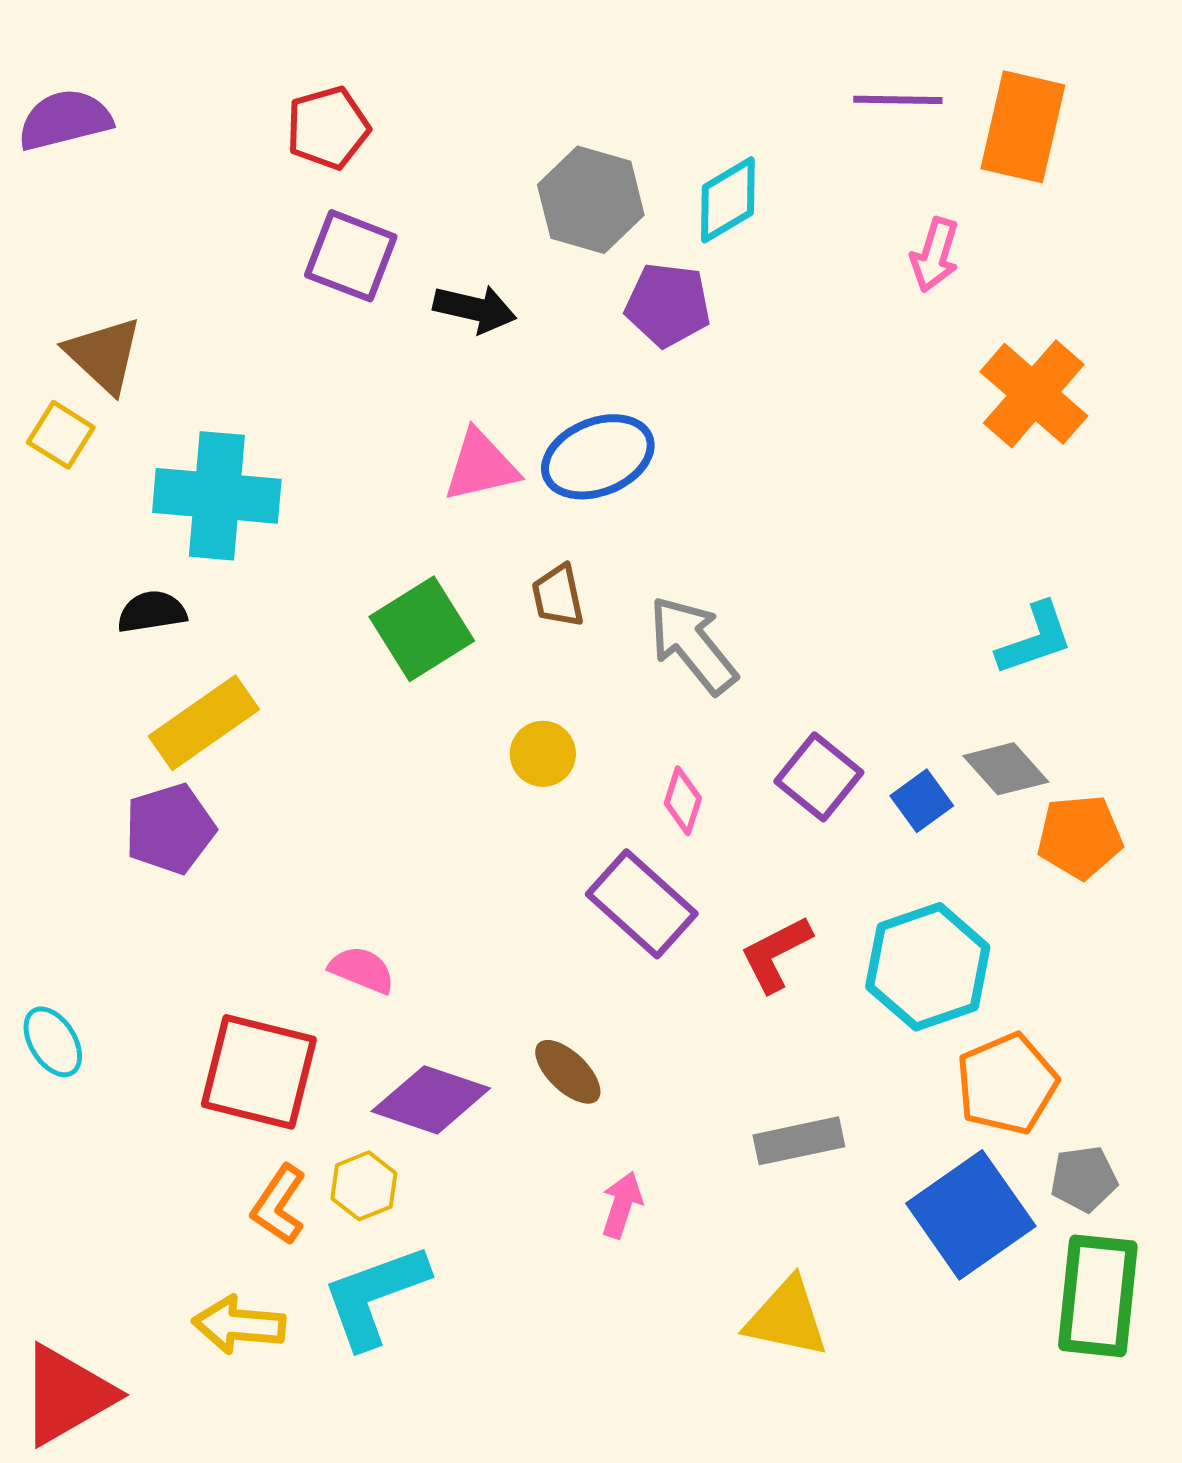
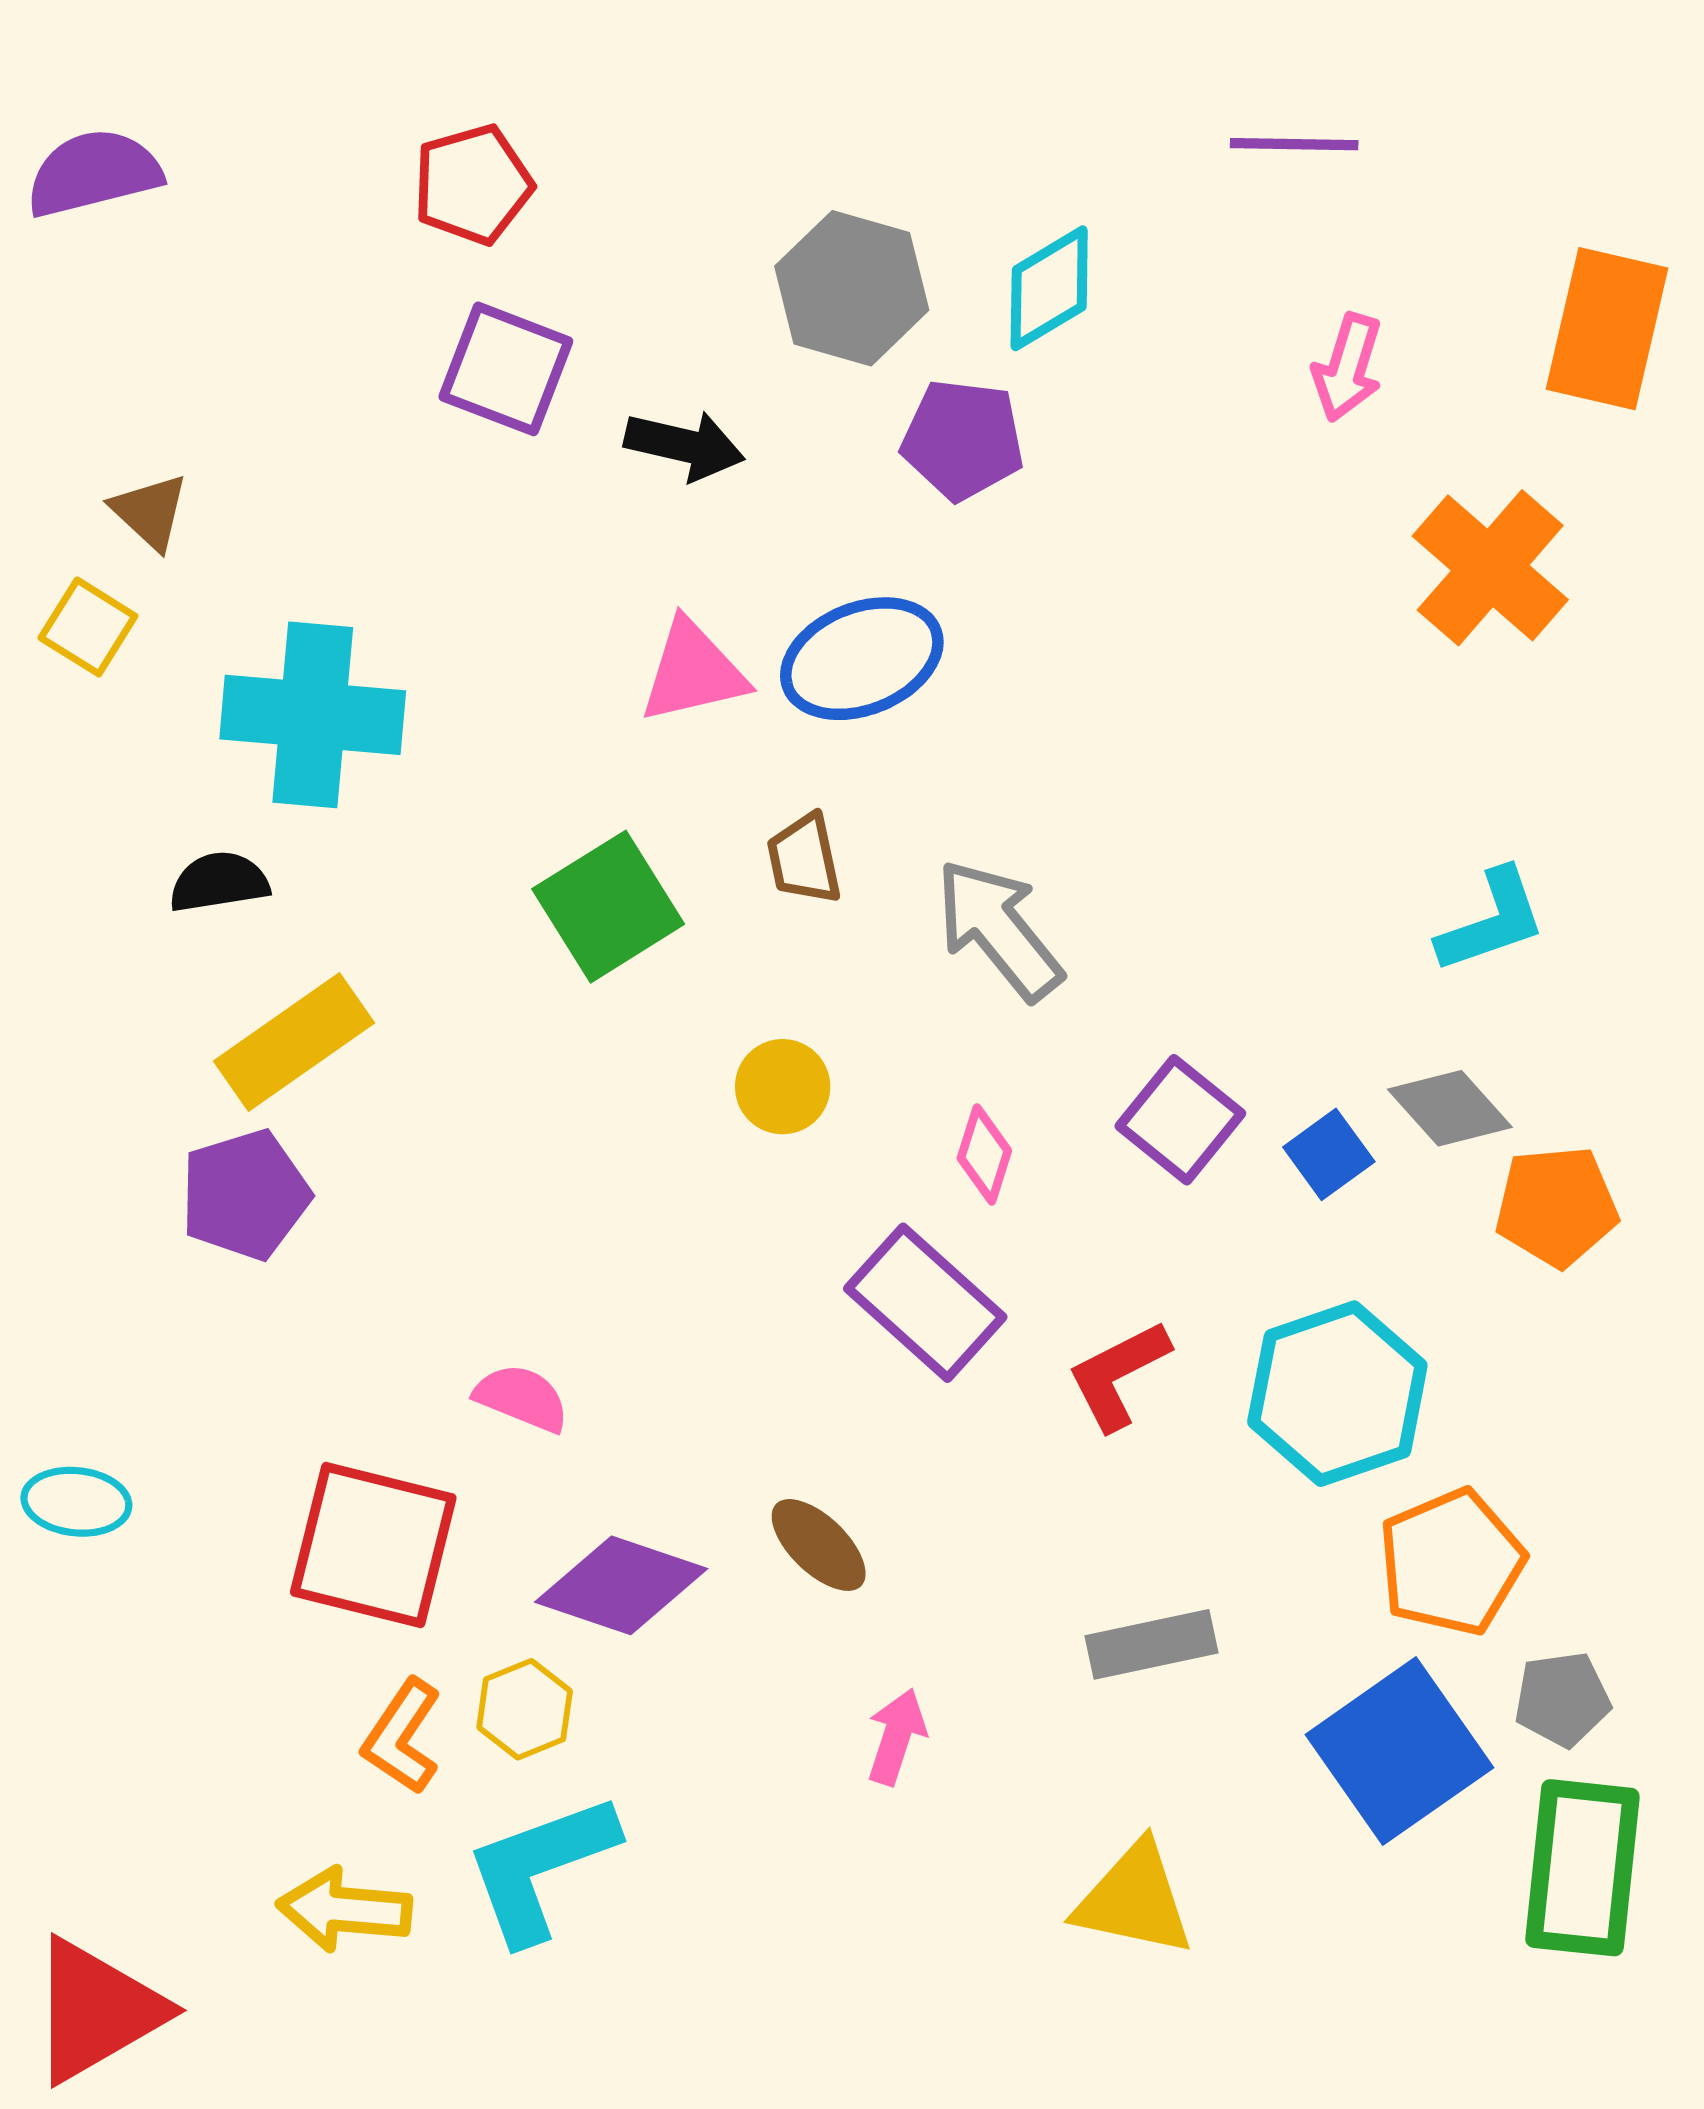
orange rectangle: (1023, 127) -> (1607, 329), moved
brown triangle: (104, 355) -> (150, 512), size x0.7
cyan ellipse: (53, 1042) -> (76, 1502), turned -52

